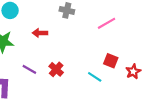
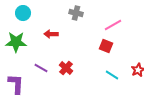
red square: (111, 61) -> (106, 46), moved
cyan line: (95, 77) -> (112, 75), moved

